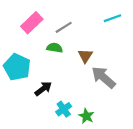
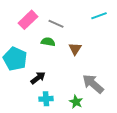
gray line: (64, 27) -> (56, 24), turned 56
gray arrow: (103, 77) -> (93, 84), moved
cyan cross: (64, 109) -> (46, 99), moved, turned 32

